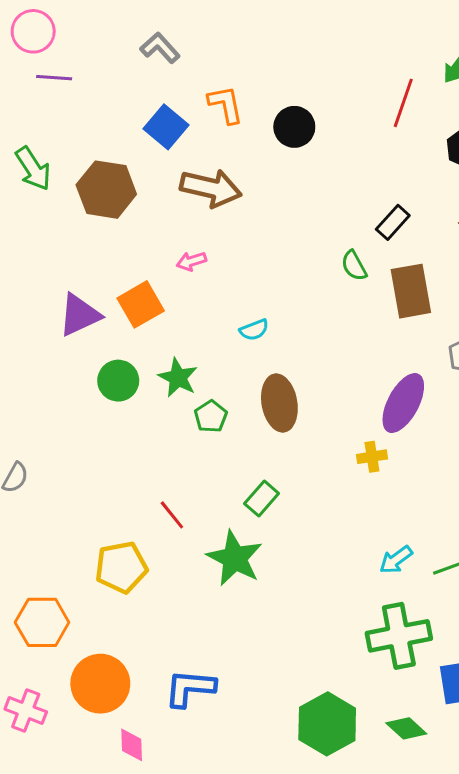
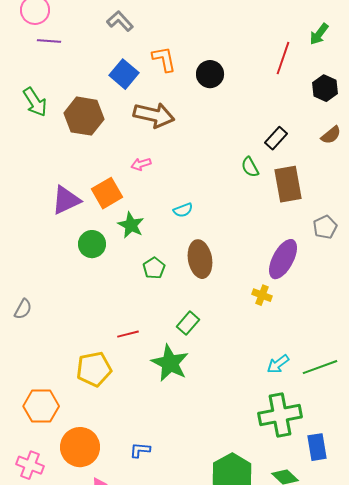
green star: (178, 378) -> (131, 225), moved
yellow cross: (372, 457) -> (262, 295), turned 30
red line: (172, 515) -> (128, 334), turned -65
blue L-shape: (190, 688) -> (140, 450), size x0.6

